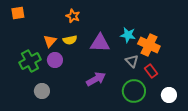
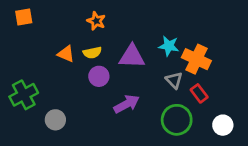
orange triangle: (50, 41) -> (66, 54), turned -48
purple circle: (55, 60) -> (99, 76), moved
green cross: (30, 61) -> (24, 95), moved

